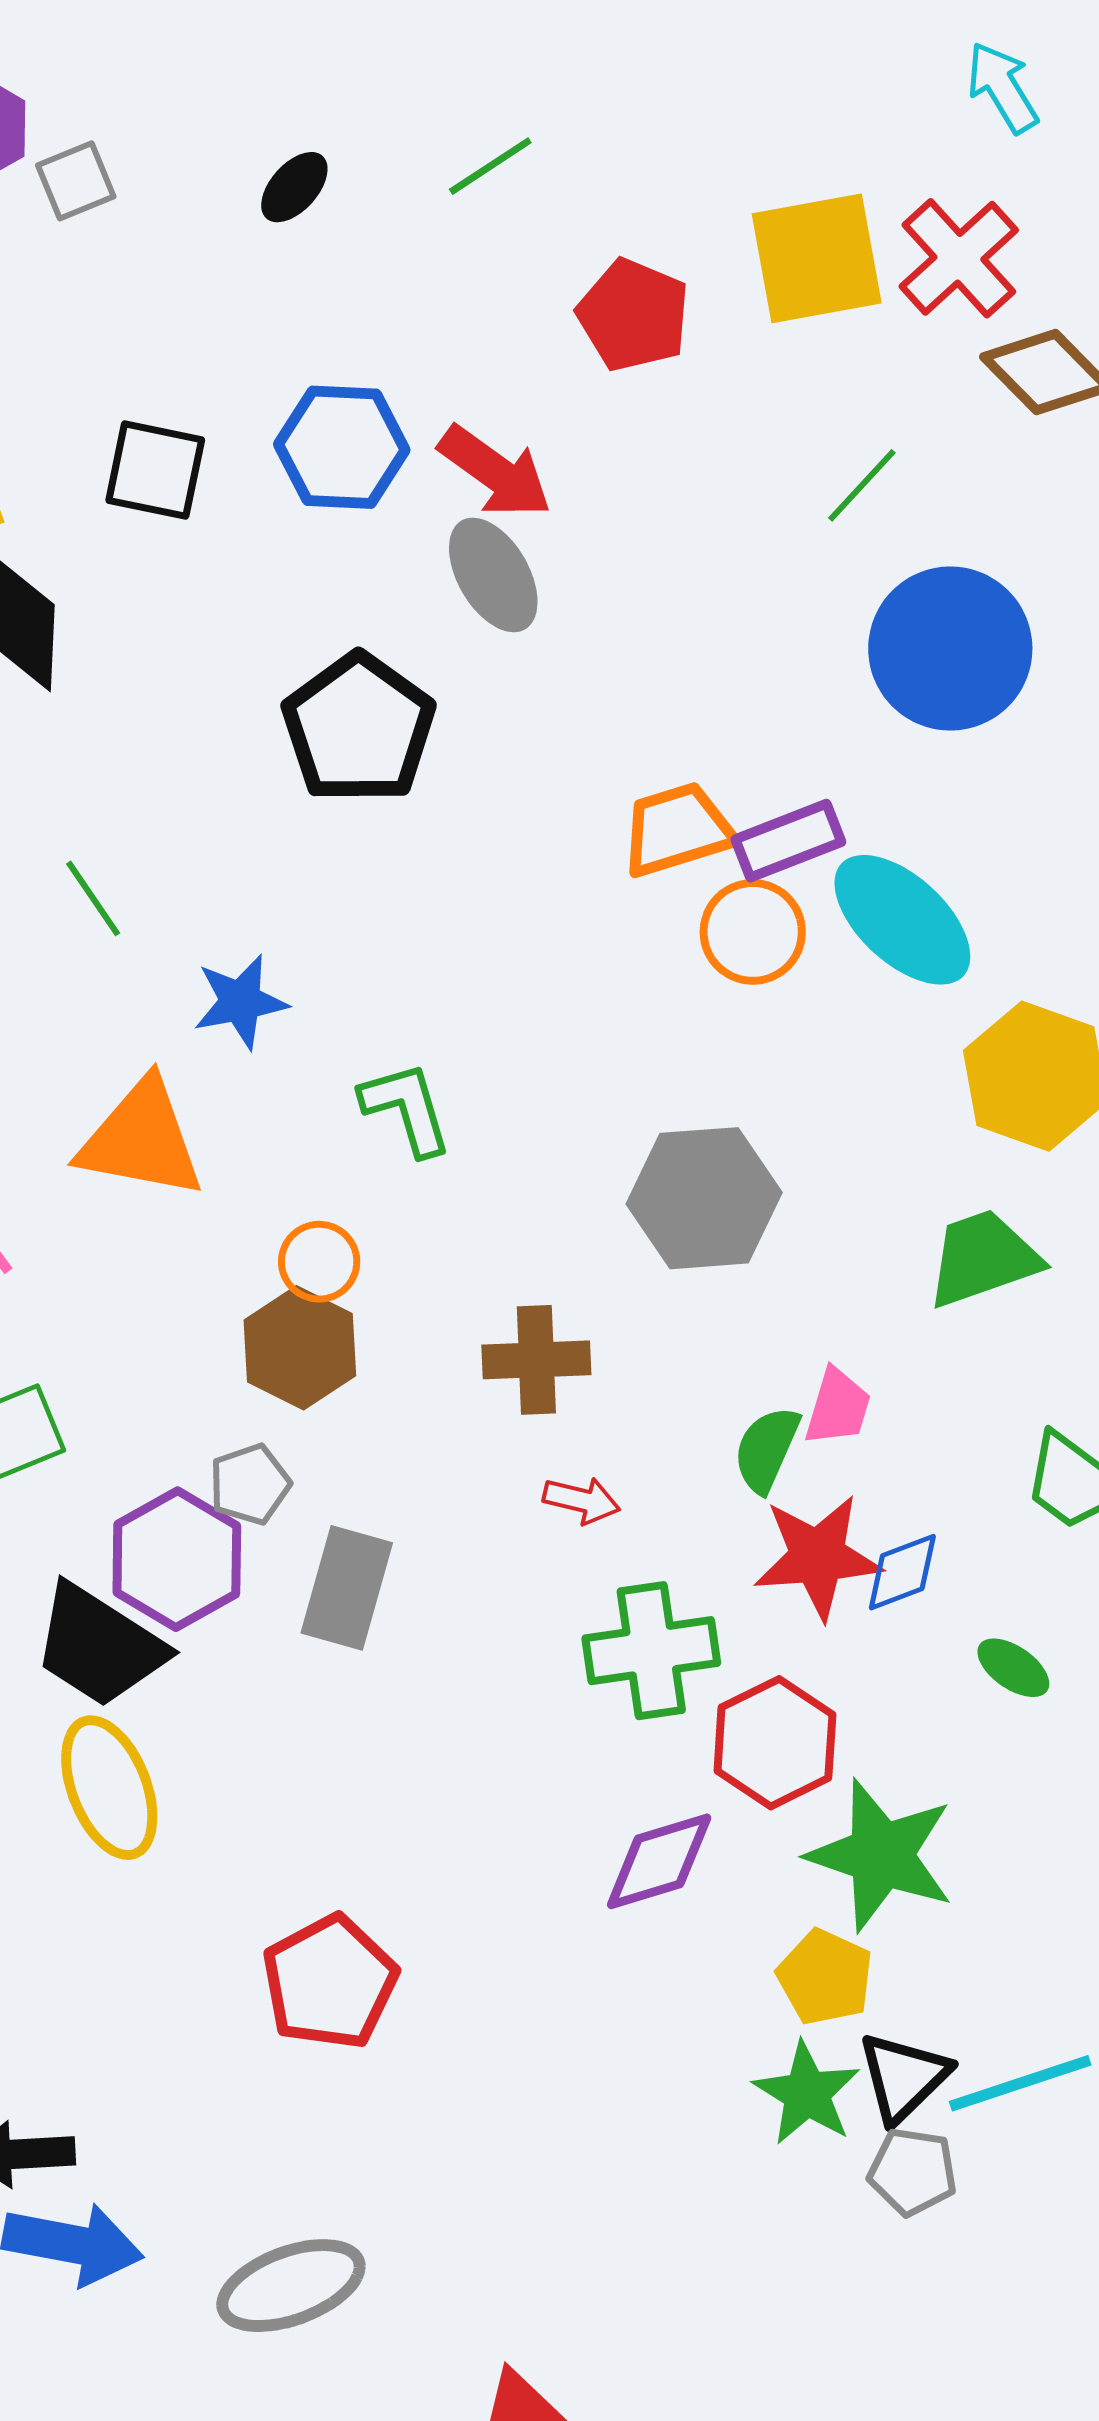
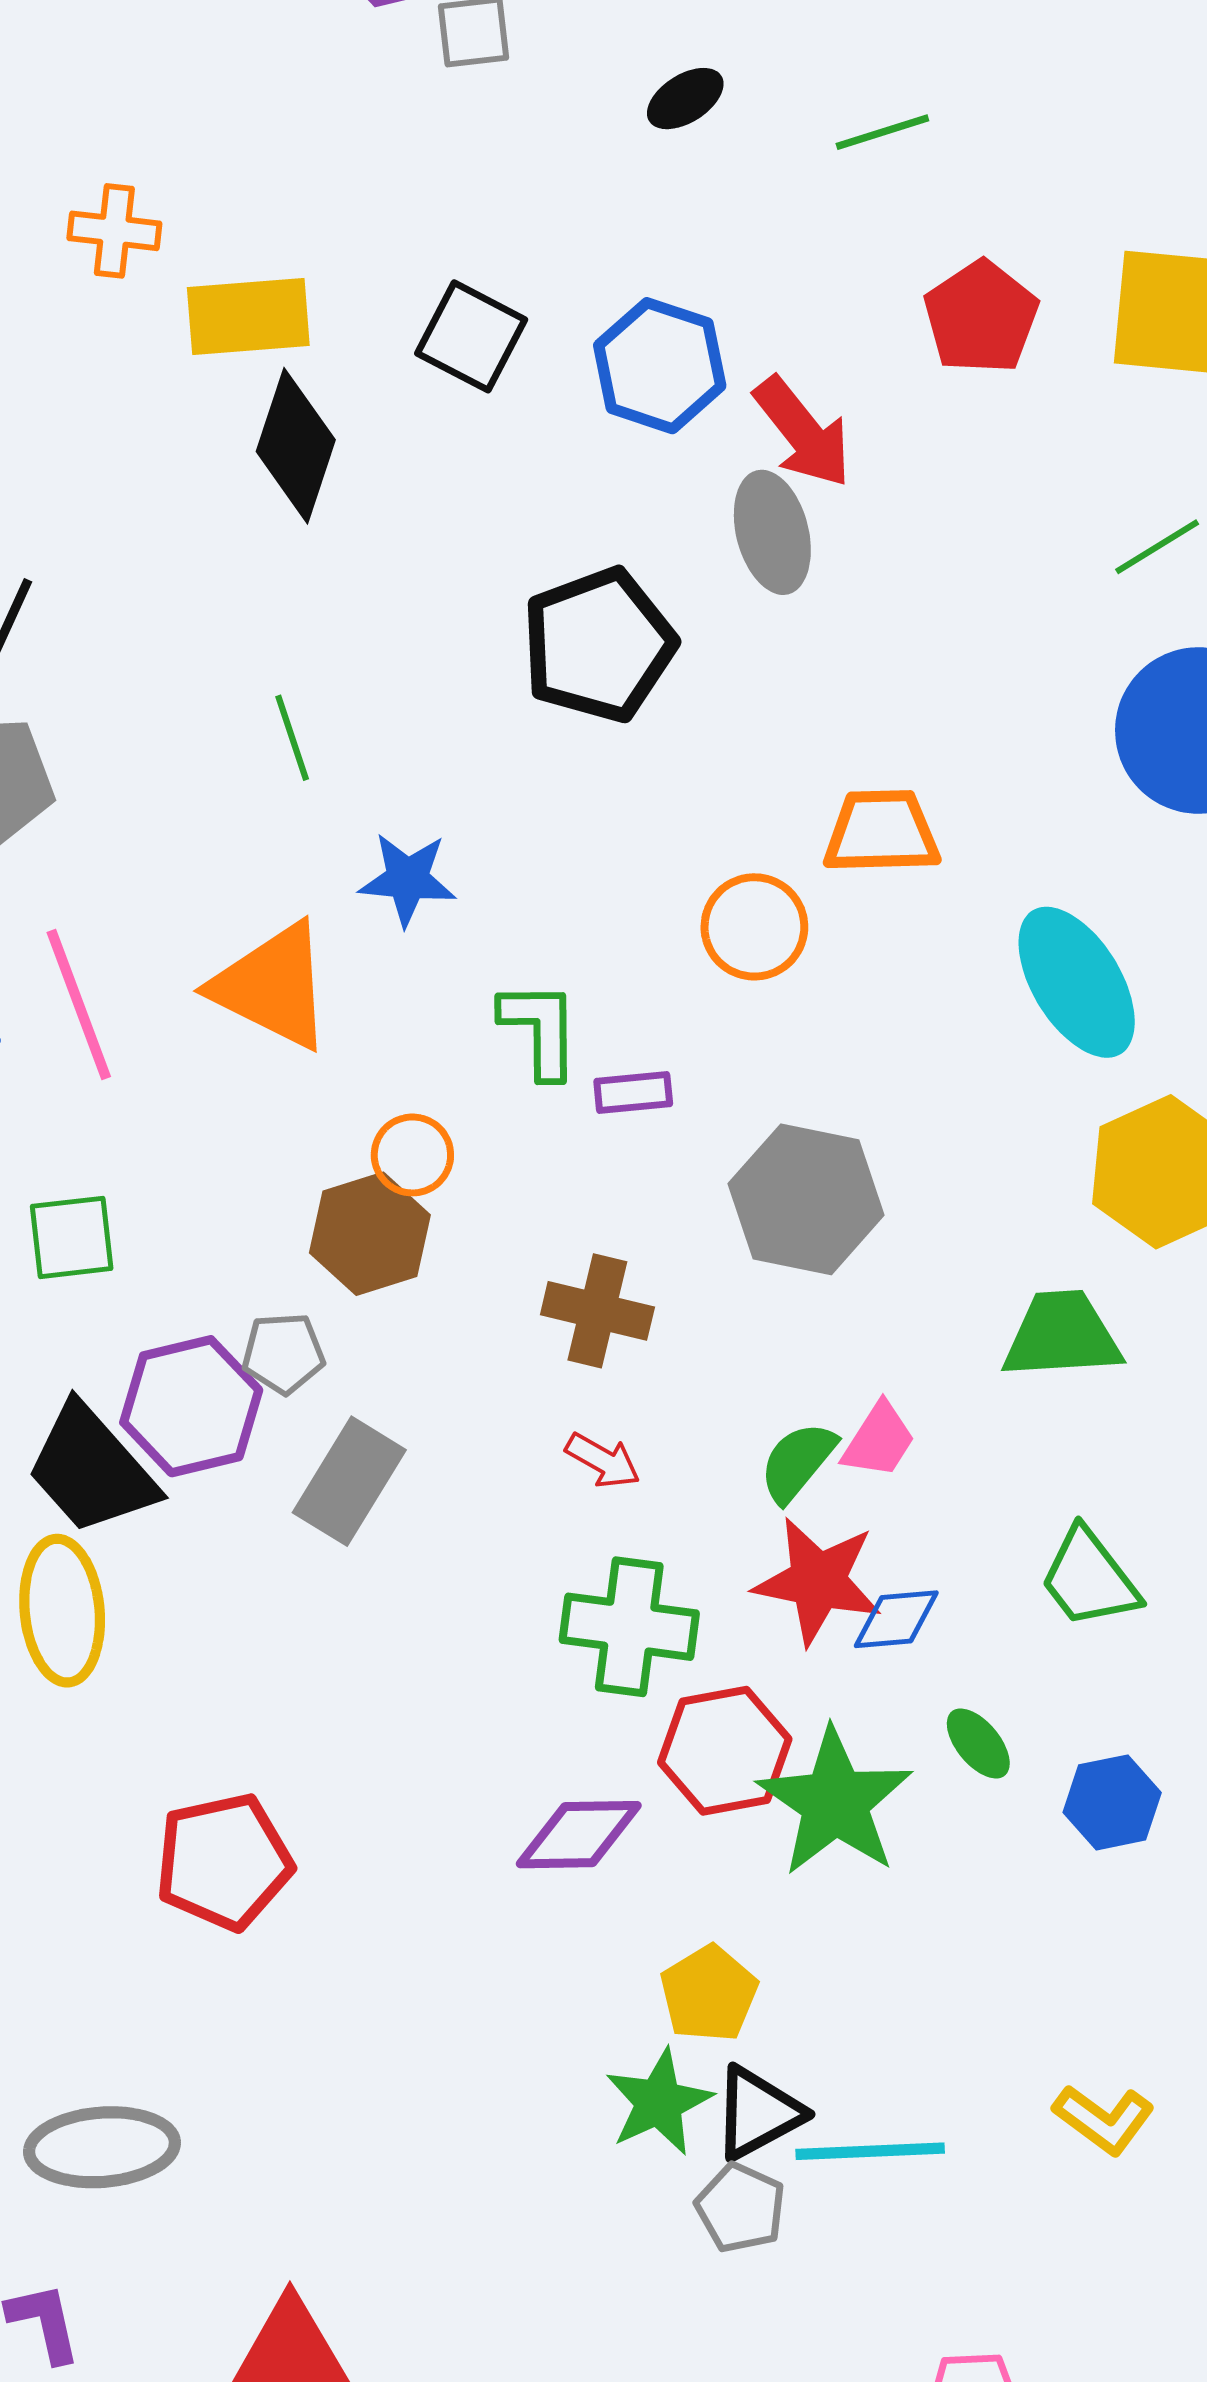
purple rectangle: (788, 841) -> (633, 1093), moved, size x0.7
orange circle: (753, 932) -> (754, 927), moved
green star: (881, 1855) -> (835, 1802), moved

